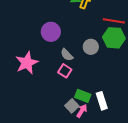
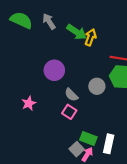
pink star: (27, 63) -> (29, 103), size x0.6
white rectangle: (102, 101) -> (109, 144), turned 30

